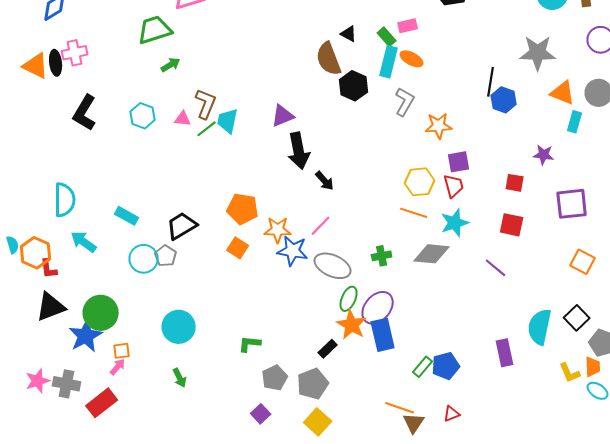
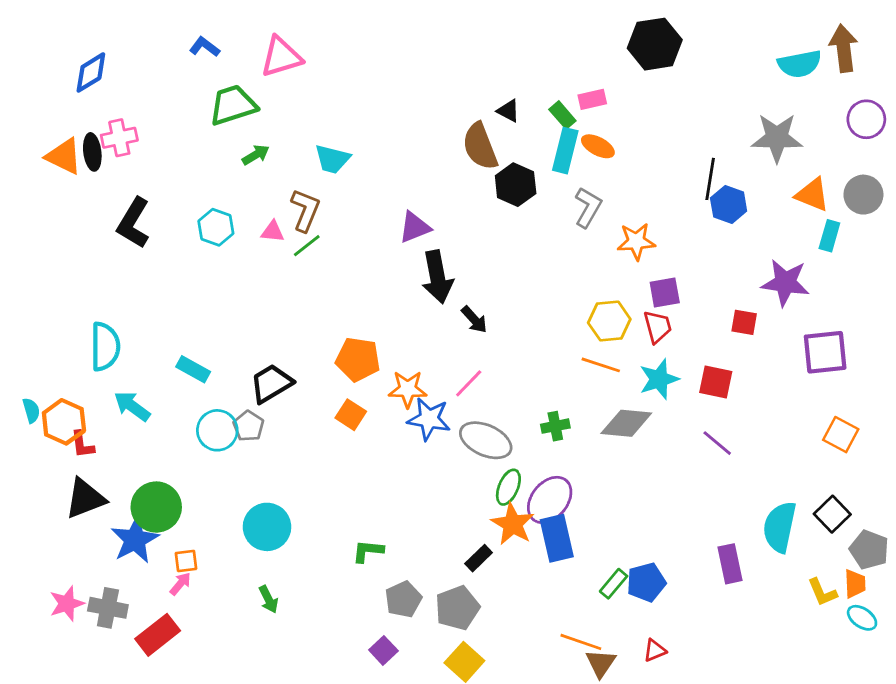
cyan trapezoid: (228, 121) -> (332, 159), moved, turned -88
purple star: (544, 155) -> (785, 283), size x1.6
red square: (512, 225) -> (716, 382), moved

